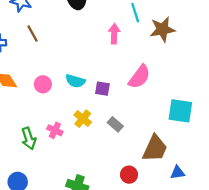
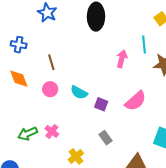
brown line: (33, 34) -> (51, 62), moved
yellow cross: (83, 119) -> (76, 156), moved
green arrow: (29, 138) -> (28, 134), turned 72

